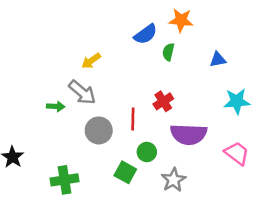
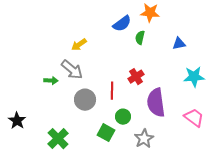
purple semicircle: (189, 134) -> (156, 103), turned 80
green cross: (64, 180) -> (58, 139), turned -35

